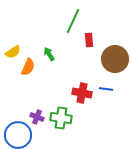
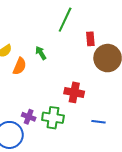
red rectangle: (89, 40) -> (90, 39), moved
blue line: (106, 89) -> (98, 122), moved

